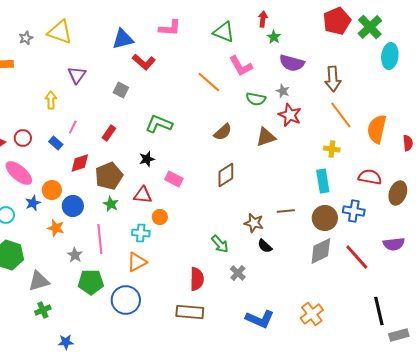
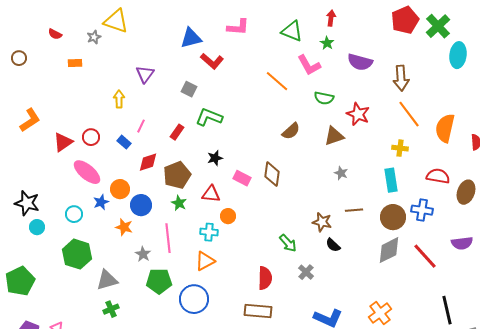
yellow triangle: (60, 32) -> (116, 21), moved
green star: (274, 37) -> (327, 43), moved
gray star: (283, 91) -> (341, 173), moved
green L-shape: (159, 124) -> (209, 117), moved
brown diamond: (226, 175) -> (272, 174), moved, turned -50

